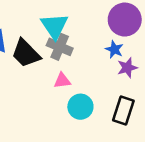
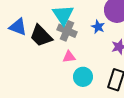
blue star: (114, 49) -> (98, 27), moved

